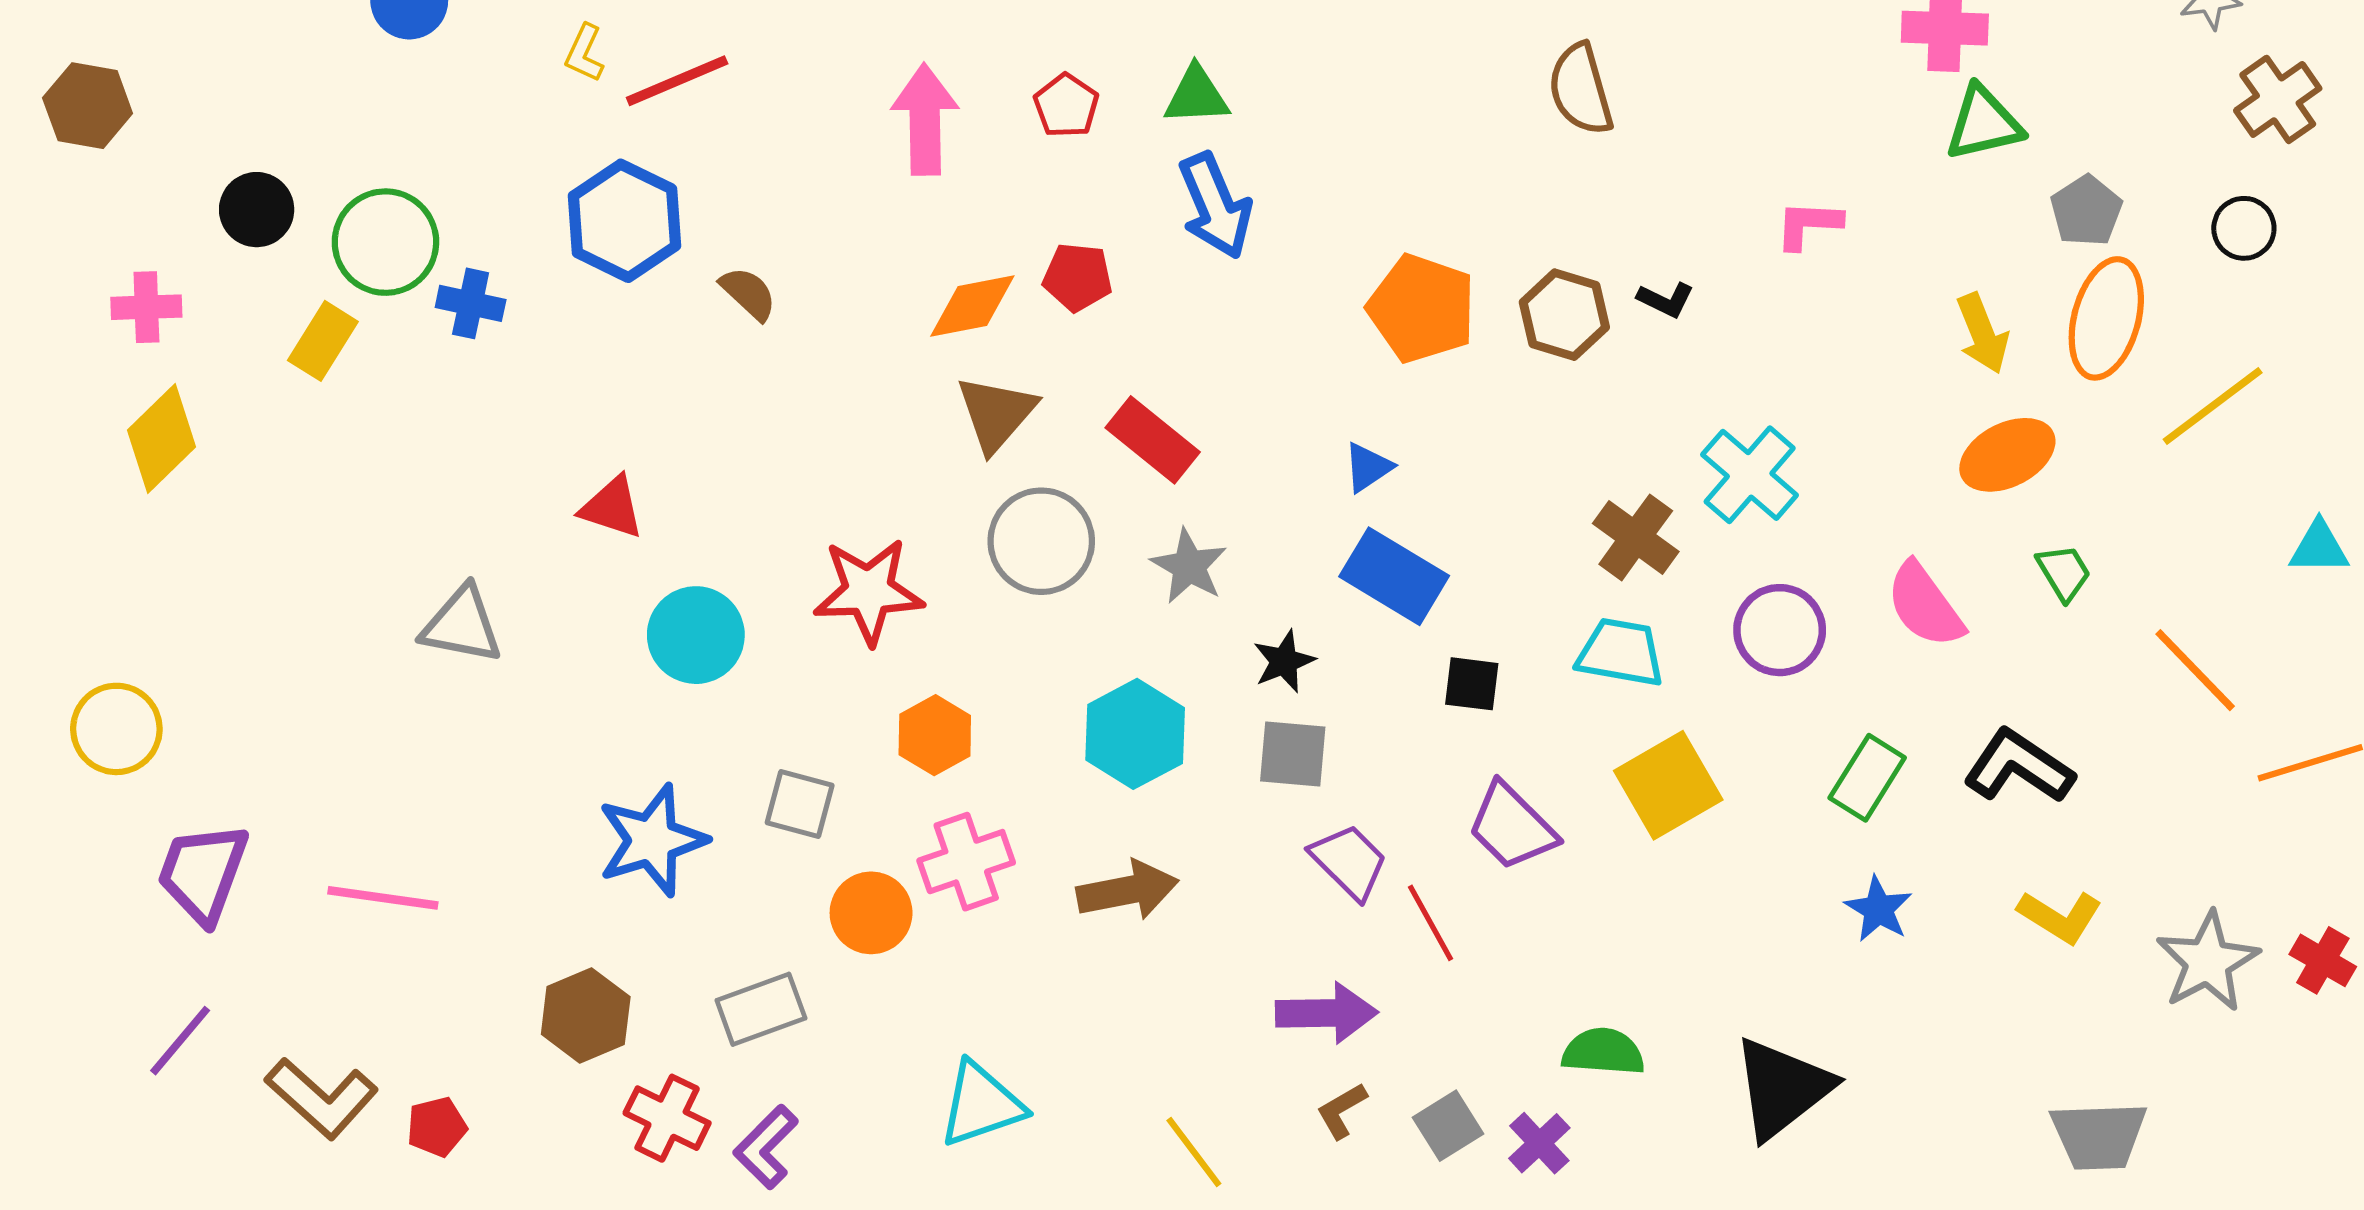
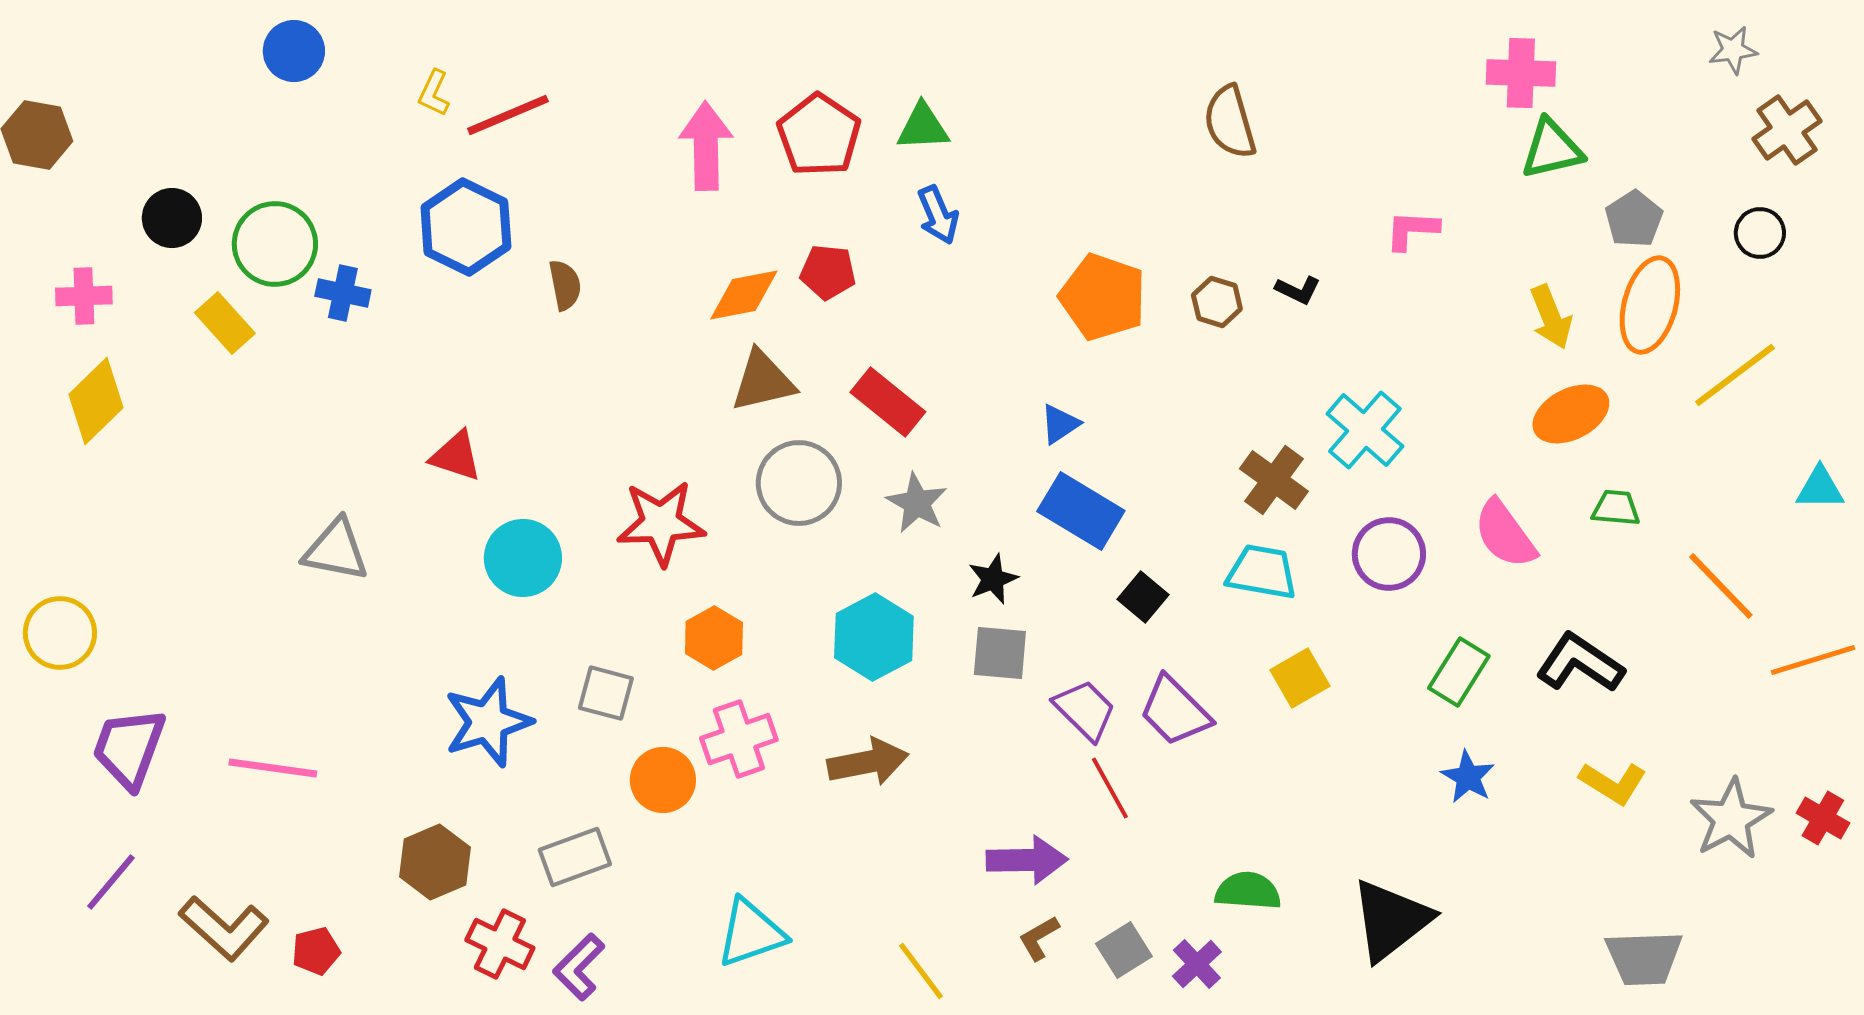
red pentagon: (1066, 106) -> (819, 135), size x1.6
blue arrow: (1215, 206) -> (938, 215), size x0.7
brown semicircle: (748, 293) -> (565, 285), turned 36
brown hexagon: (1564, 315) -> (1217, 302), size x0.7
yellow rectangle: (323, 341) -> (225, 323), turned -74
brown triangle: (996, 414) -> (763, 381), turned 36
green trapezoid: (2064, 572) -> (1616, 508), turned -54
black square: (1472, 684) -> (1143, 597), turned 33
yellow square: (1668, 785) -> (1300, 678), size x0.7
purple trapezoid: (1349, 862) -> (1085, 710), moved

